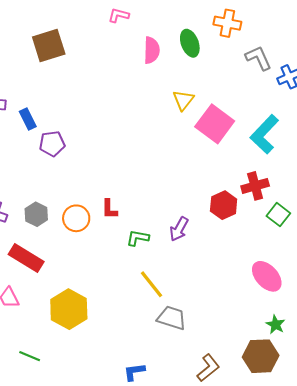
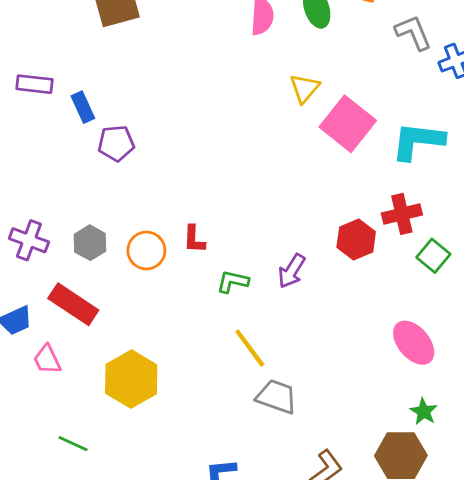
cyan L-shape: (264, 134) -> (418, 141), turned 51

